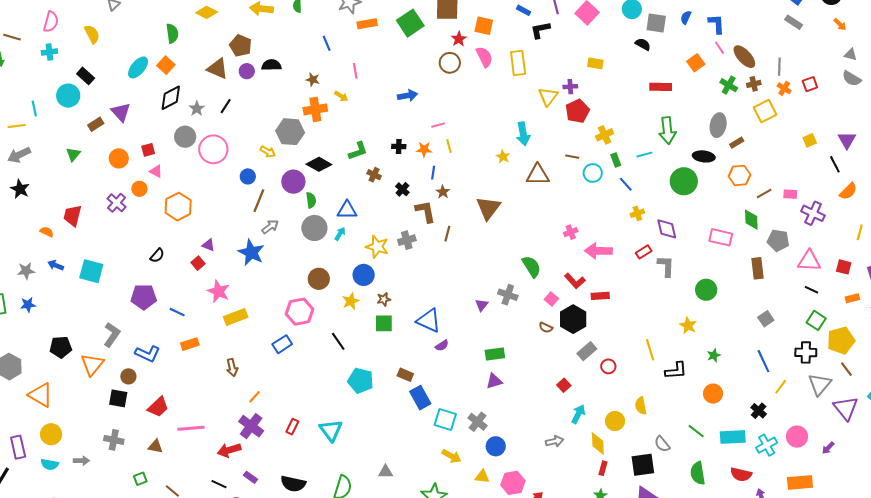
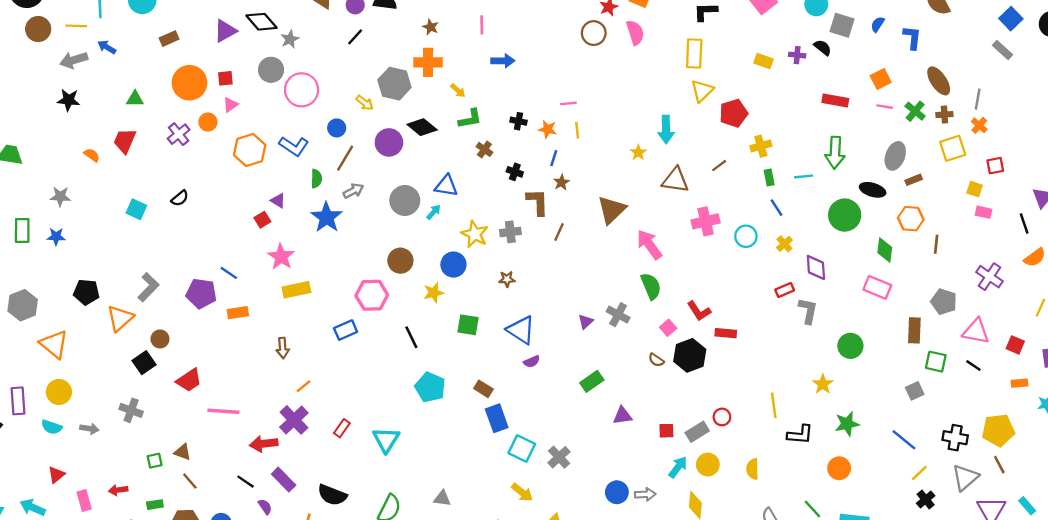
pink line: (719, 48) -> (885, 107), moved, turned -56
yellow rectangle: (518, 63) -> (694, 53), moved
red square: (810, 84) -> (995, 166), moved
purple cross: (570, 87) -> (797, 55), moved
yellow arrow: (341, 96) -> (458, 91), moved
blue arrow: (407, 96) -> (503, 61), moved
black diamond: (171, 98) -> (262, 22), turned 68
black line: (226, 106) -> (355, 37), moved
purple triangle: (121, 112) -> (225, 31), moved, turned 35
yellow square: (810, 140) -> (975, 189), moved, turned 32
green triangle: (73, 154) -> (135, 99), moved, turned 42
brown line: (572, 157) -> (719, 166), turned -56
orange circle: (119, 158) -> (189, 83), size x1.5
pink triangle: (156, 171) -> (231, 105), turned 48
cyan circle: (593, 173) -> (746, 236), moved
black star: (20, 189) -> (69, 100), turned -30
black cross: (402, 189) -> (515, 172), turned -32
brown line: (764, 193) -> (936, 244), turned -63
pink rectangle: (790, 194) -> (984, 212), moved
green semicircle: (311, 200) -> (316, 179), moved
yellow cross: (637, 213) -> (784, 244), turned -32
green diamond: (751, 220) -> (885, 250), moved
pink cross: (571, 232) -> (706, 221), moved, size x1.6
pink arrow: (598, 251) -> (649, 245), moved, turned 44
black semicircle: (157, 256) -> (180, 198), moved
blue arrow: (56, 265) -> (107, 47), moved
cyan square: (91, 271) -> (136, 209), size x0.7
purple pentagon: (144, 297) -> (201, 293), moved
brown star: (384, 299) -> (507, 279), moved
green square: (816, 320) -> (936, 362), moved, turned -30
gray rectangle: (587, 351) -> (697, 432), moved
blue L-shape: (148, 354) -> (294, 146), moved
green rectangle: (495, 354) -> (592, 381), turned -36
green star: (714, 355) -> (847, 424), size x1.5
blue line: (763, 361) -> (904, 440), turned -35
purple triangle: (494, 381) -> (623, 416), moved
red square: (564, 385) -> (666, 431), turned 32
black square: (118, 398) -> (144, 363), turned 36
black cross: (759, 411) -> (926, 500), moved
yellow circle: (615, 421) -> (708, 465), moved
brown triangle: (155, 446) -> (183, 452), moved
blue circle: (496, 446) -> (617, 492), moved
purple rectangle: (250, 477) -> (284, 480), size x1.5

